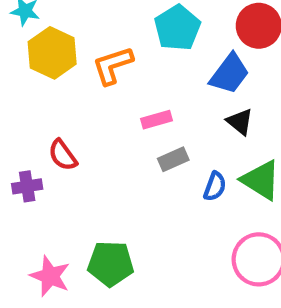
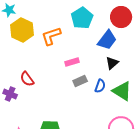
black triangle: (240, 122) -> (112, 63), turned 40
purple cross: (27, 186) -> (10, 94), turned 32
blue semicircle: (215, 186) -> (100, 86), moved

